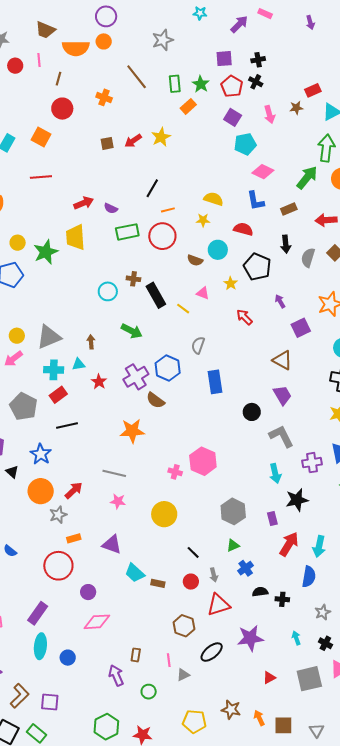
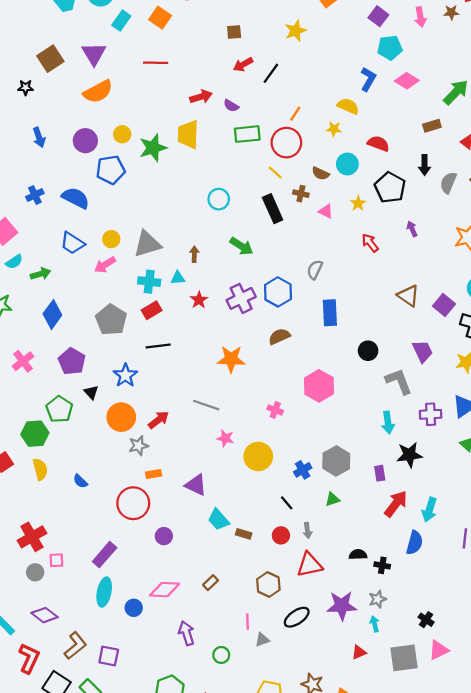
red arrow: (133, 141) -> (243, 64), moved
black line: (152, 188) -> (271, 73), moved
blue L-shape: (256, 201) -> (368, 79), moved, turned -145
orange line: (168, 210) -> (295, 114), turned -48
brown cross: (133, 279) -> (301, 194), moved
yellow line: (183, 309) -> (275, 172), moved
purple square: (301, 328) -> (444, 305), moved, turned -30
purple trapezoid: (282, 395) -> (423, 351), moved
brown semicircle: (155, 400) -> (279, 336), moved, turned 114
pink hexagon: (203, 461) -> (319, 386), moved
pink star: (118, 501) -> (225, 438), moved
blue cross: (246, 568) -> (303, 470), moved
gray star: (323, 612) -> (378, 599), moved
pink diamond: (97, 622) -> (165, 590), moved
cyan arrow: (296, 638) -> (375, 624), moved
brown rectangle: (136, 655) -> (211, 583), moved, turned 32

